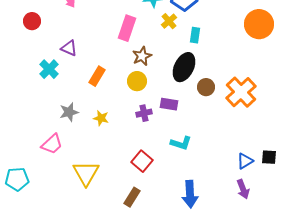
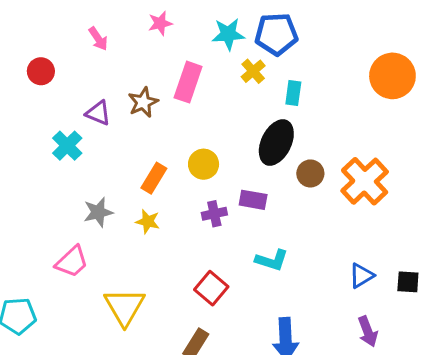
brown star: (142, 56) -> (143, 102), moved
orange rectangle: (97, 76) -> (154, 178), moved
blue triangle: (245, 161) -> (361, 276), moved

